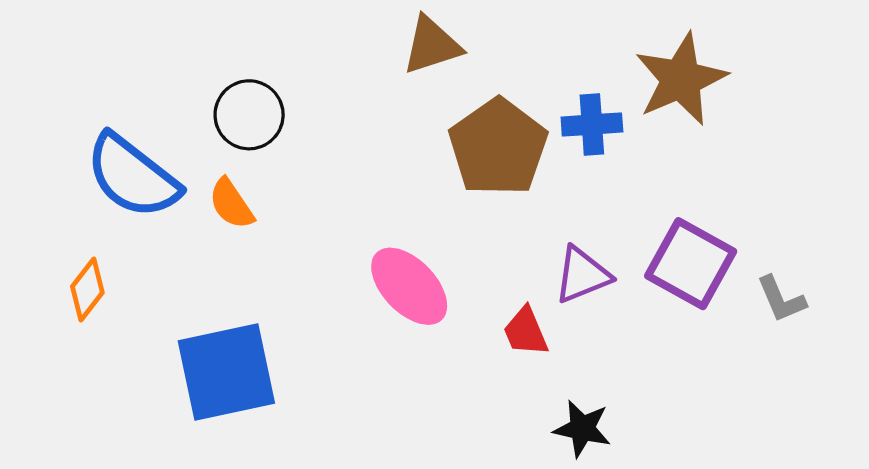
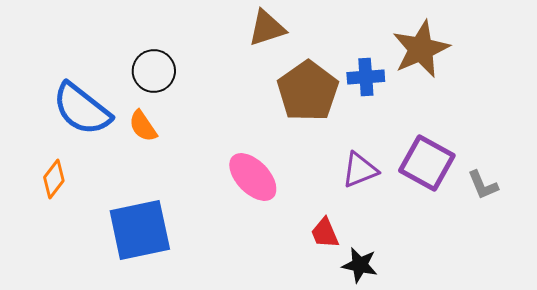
red trapezoid: (526, 332) -> (325, 233), moved

